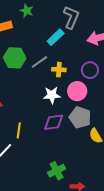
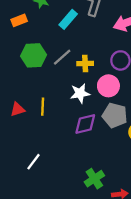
cyan rectangle: (56, 37) -> (68, 19), moved
yellow line: (19, 130) -> (43, 107), moved

